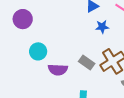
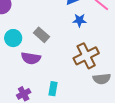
gray rectangle: (87, 62) -> (41, 35), moved

